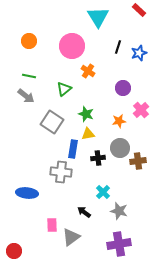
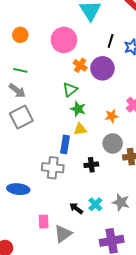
purple circle: (123, 88) -> (102, 68), moved, size x1.5
green triangle: (64, 89) -> (70, 90), moved
gray square: (52, 122) -> (21, 117), moved, turned 30
black cross: (98, 158) -> (91, 165), moved
cyan cross: (103, 192) -> (95, 204), moved
gray star: (119, 211) -> (121, 202), moved

